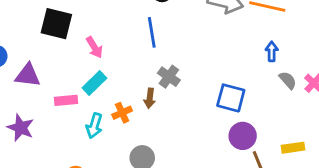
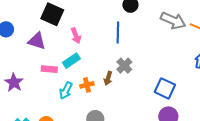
purple triangle: (28, 75) -> (37, 41), moved

